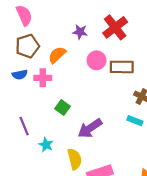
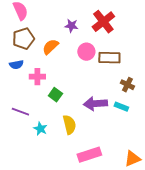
pink cross: (43, 78) -> (37, 77), moved
purple line: (24, 126) -> (20, 112), turned -48
purple arrow: (90, 128) -> (95, 104), moved, turned 30
yellow semicircle: (75, 159) -> (69, 125), moved

